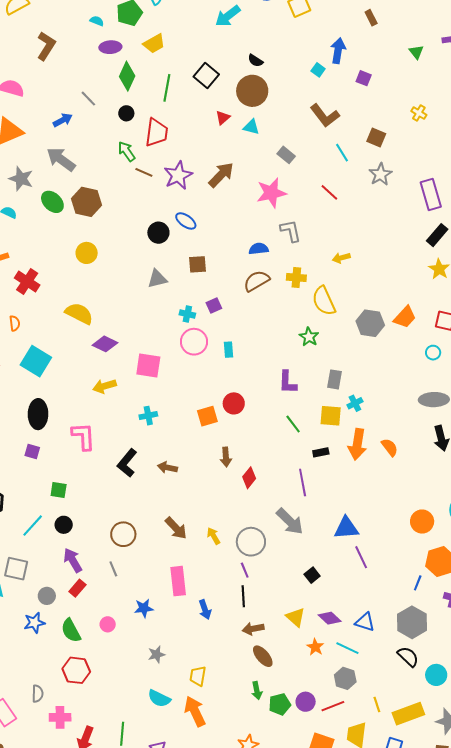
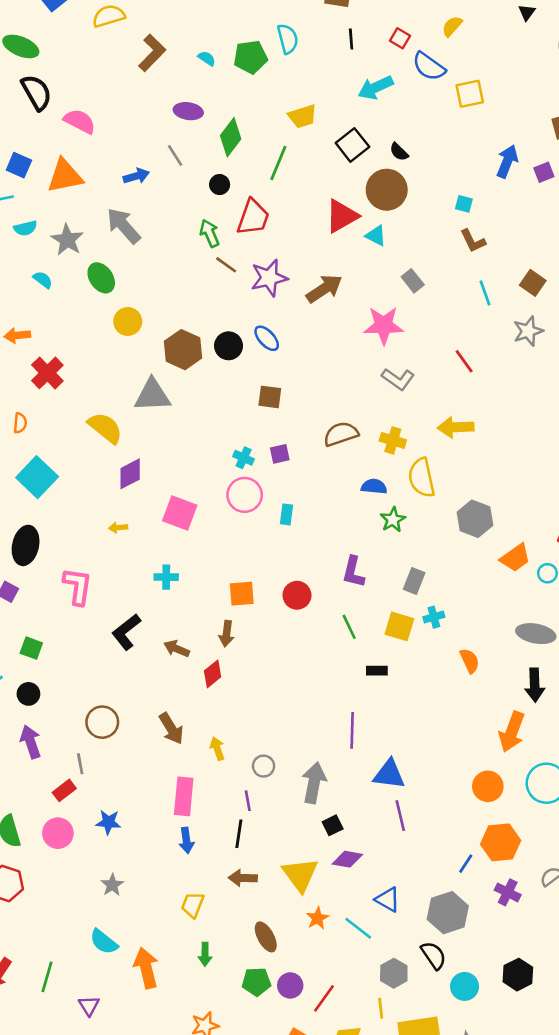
yellow trapezoid: (154, 44) -> (302, 116), moved
brown L-shape: (46, 46) -> (152, 53), moved
purple ellipse: (110, 47) -> (188, 111), moved
cyan square: (318, 70) -> (464, 204), moved, turned -32
black square: (206, 76) -> (352, 145), moved
purple square: (364, 78) -> (544, 172), moved, turned 35
brown L-shape: (325, 116) -> (473, 241), size x0.7
red triangle: (223, 118) -> (342, 216), size x1.8
red line: (329, 192) -> (464, 361), moved
brown hexagon: (87, 202) -> (183, 350), moved
gray L-shape: (291, 231) -> (398, 379), turned 125
blue semicircle: (259, 249) -> (374, 487), moved
yellow circle: (87, 253) -> (128, 321), moved
yellow arrow: (341, 258) -> (456, 427), size x1.5
gray triangle: (157, 279) -> (152, 395), moved, size x1.4
orange trapezoid: (405, 317) -> (515, 558), moved
purple diamond: (105, 344) -> (130, 474), turned -65
yellow arrow: (104, 386) -> (118, 528), size x0.6
red circle: (234, 403) -> (297, 595), moved
orange arrow: (357, 444) -> (512, 732), moved
orange semicircle: (390, 447) -> (470, 661), moved
brown arrow: (226, 457) -> (226, 634), moved
red diamond: (249, 478) -> (213, 674), moved
purple line: (303, 483) -> (352, 730), moved
gray arrow: (290, 521) -> (314, 783), moved, turned -136
gray circle: (251, 542) -> (264, 766), size x0.6
pink rectangle: (178, 581) -> (184, 796), moved
red rectangle: (77, 588) -> (64, 790), moved
yellow triangle: (296, 617) -> (300, 875), size x1.4
purple diamond: (330, 618) -> (347, 859), moved, turned -45
pink circle: (108, 624) -> (58, 833), size x1.5
gray star: (156, 654) -> (112, 885), turned -30
brown ellipse: (263, 656) -> (266, 937), moved
yellow trapezoid: (198, 676) -> (193, 905), moved
gray hexagon: (345, 678) -> (394, 973), moved
green arrow: (257, 691) -> (205, 954), moved
red line: (333, 706) -> (324, 998), turned -45

